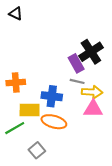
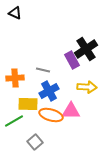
gray line: (77, 81) -> (43, 70), moved
blue cross: (52, 96) -> (49, 91), turned -36
pink triangle: (93, 109) -> (71, 111), moved

